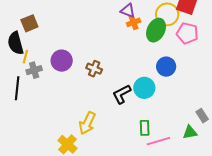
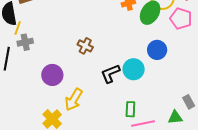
purple circle: (62, 61) -> (52, 75), moved

